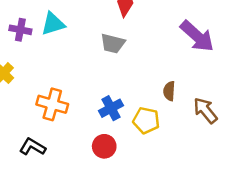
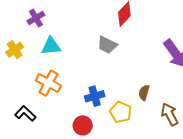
cyan triangle: (53, 24) -> (51, 46), moved
purple cross: (20, 30) -> (36, 18), turned 36

